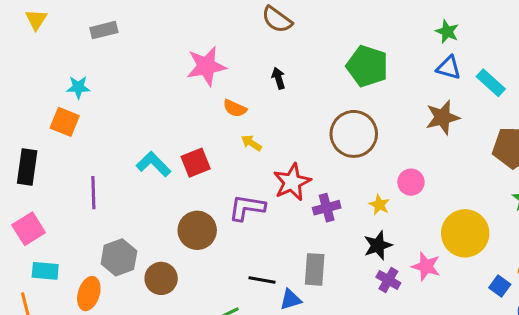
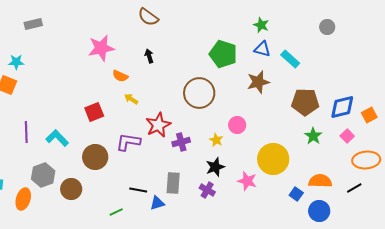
green pentagon: (367, 66) -> (223, 54), moved
cyan L-shape: (154, 164) -> (57, 138), moved
purple cross: (388, 280) -> (207, 190), moved

